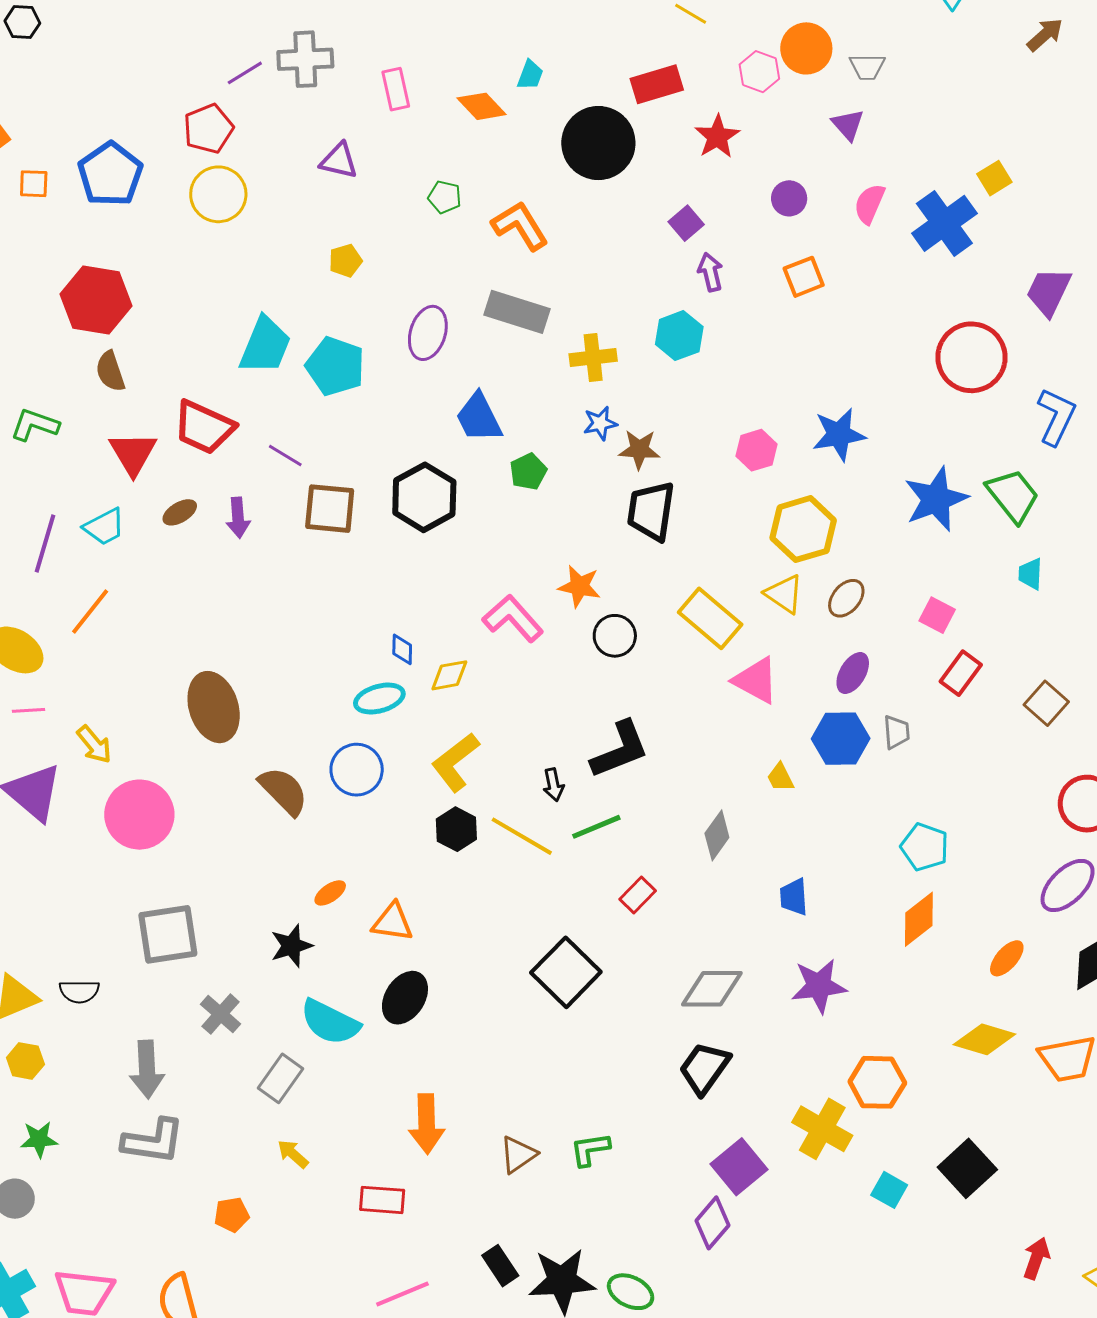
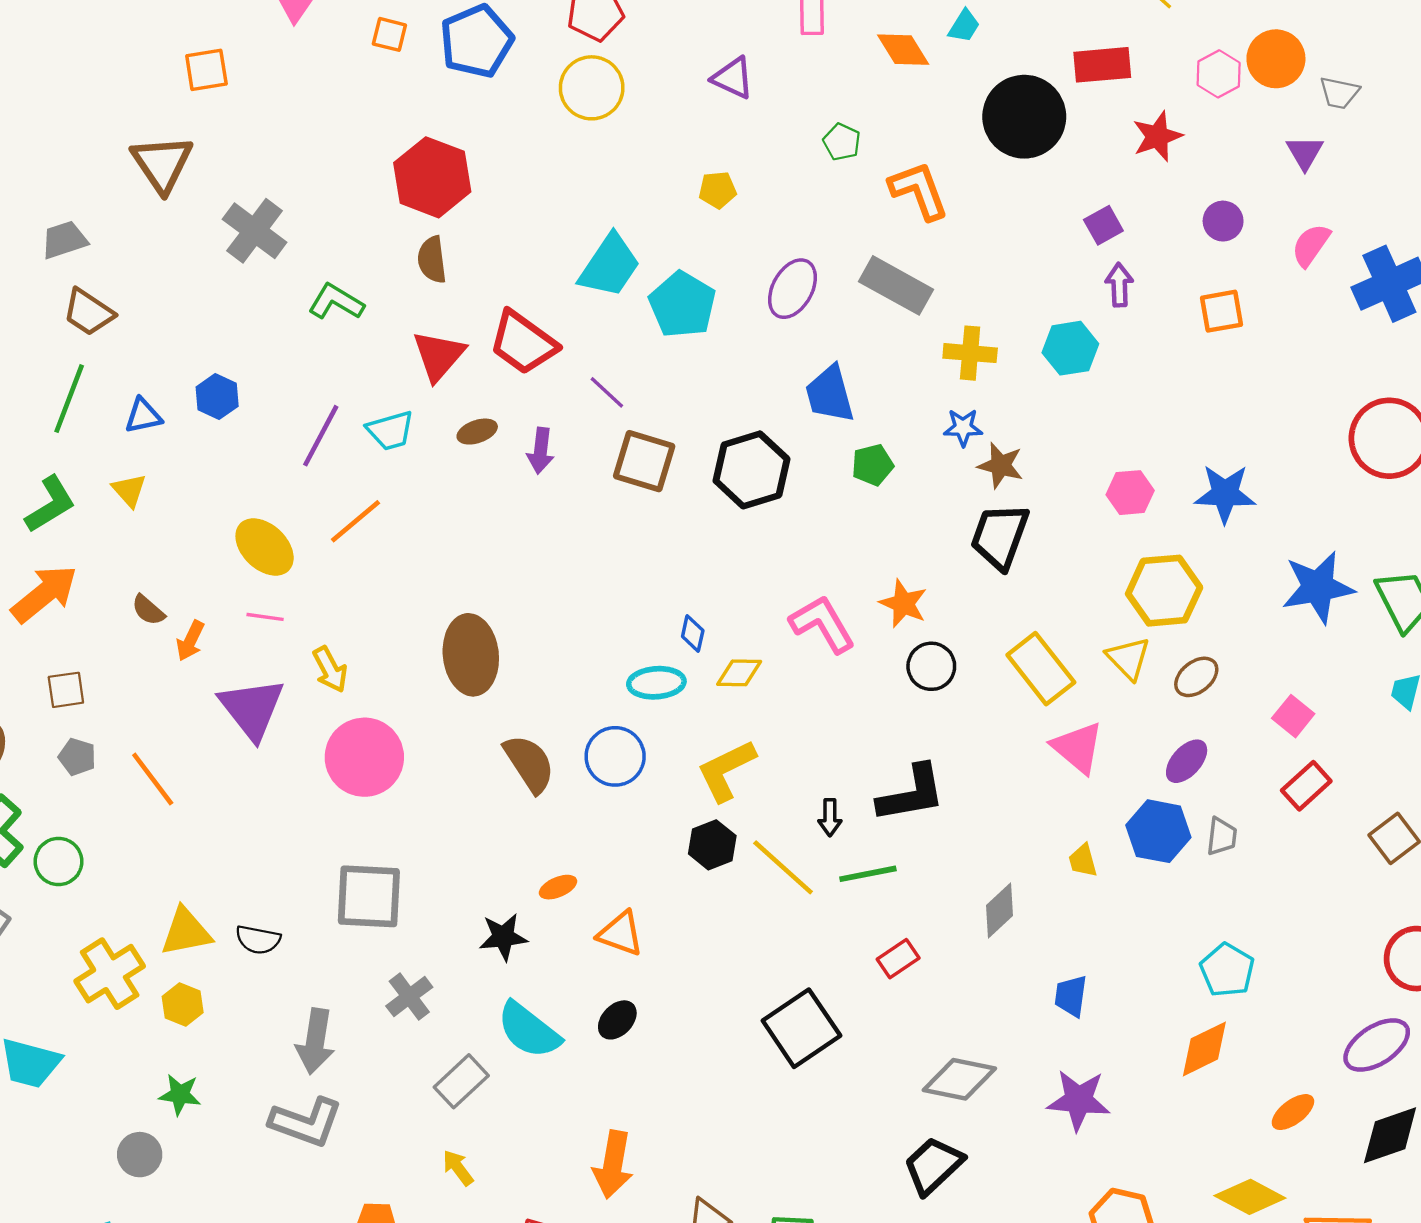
black ellipse: (405, 998) -> (617, 1020), size x0.7

